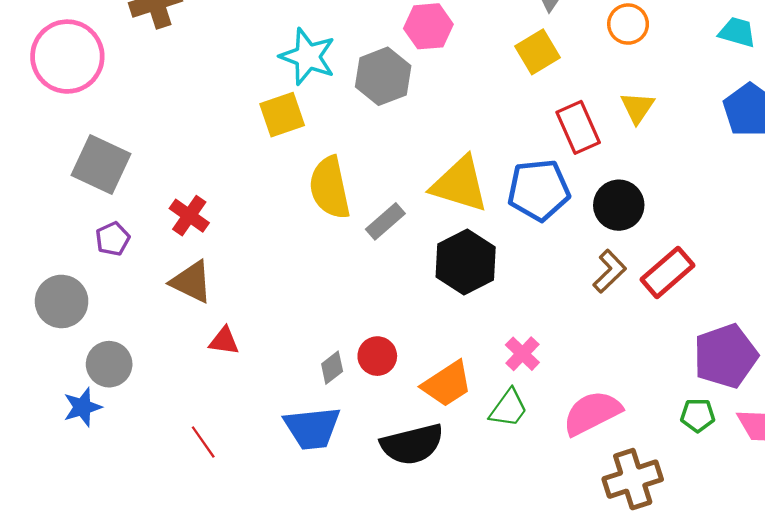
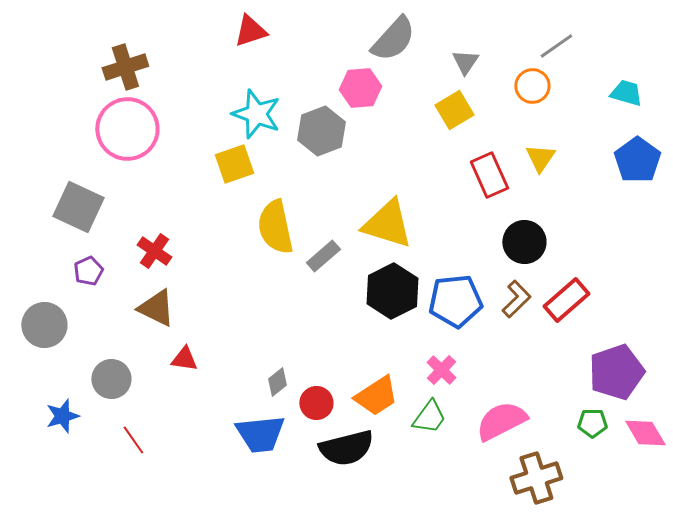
pink circle: (67, 57) -> (127, 129), moved
blue pentagon: (539, 190) -> (455, 301), moved
red circle: (377, 356) -> (316, 403), moved
gray circle: (109, 364) -> (111, 379), moved
red line: (203, 442) -> (133, 440), moved

